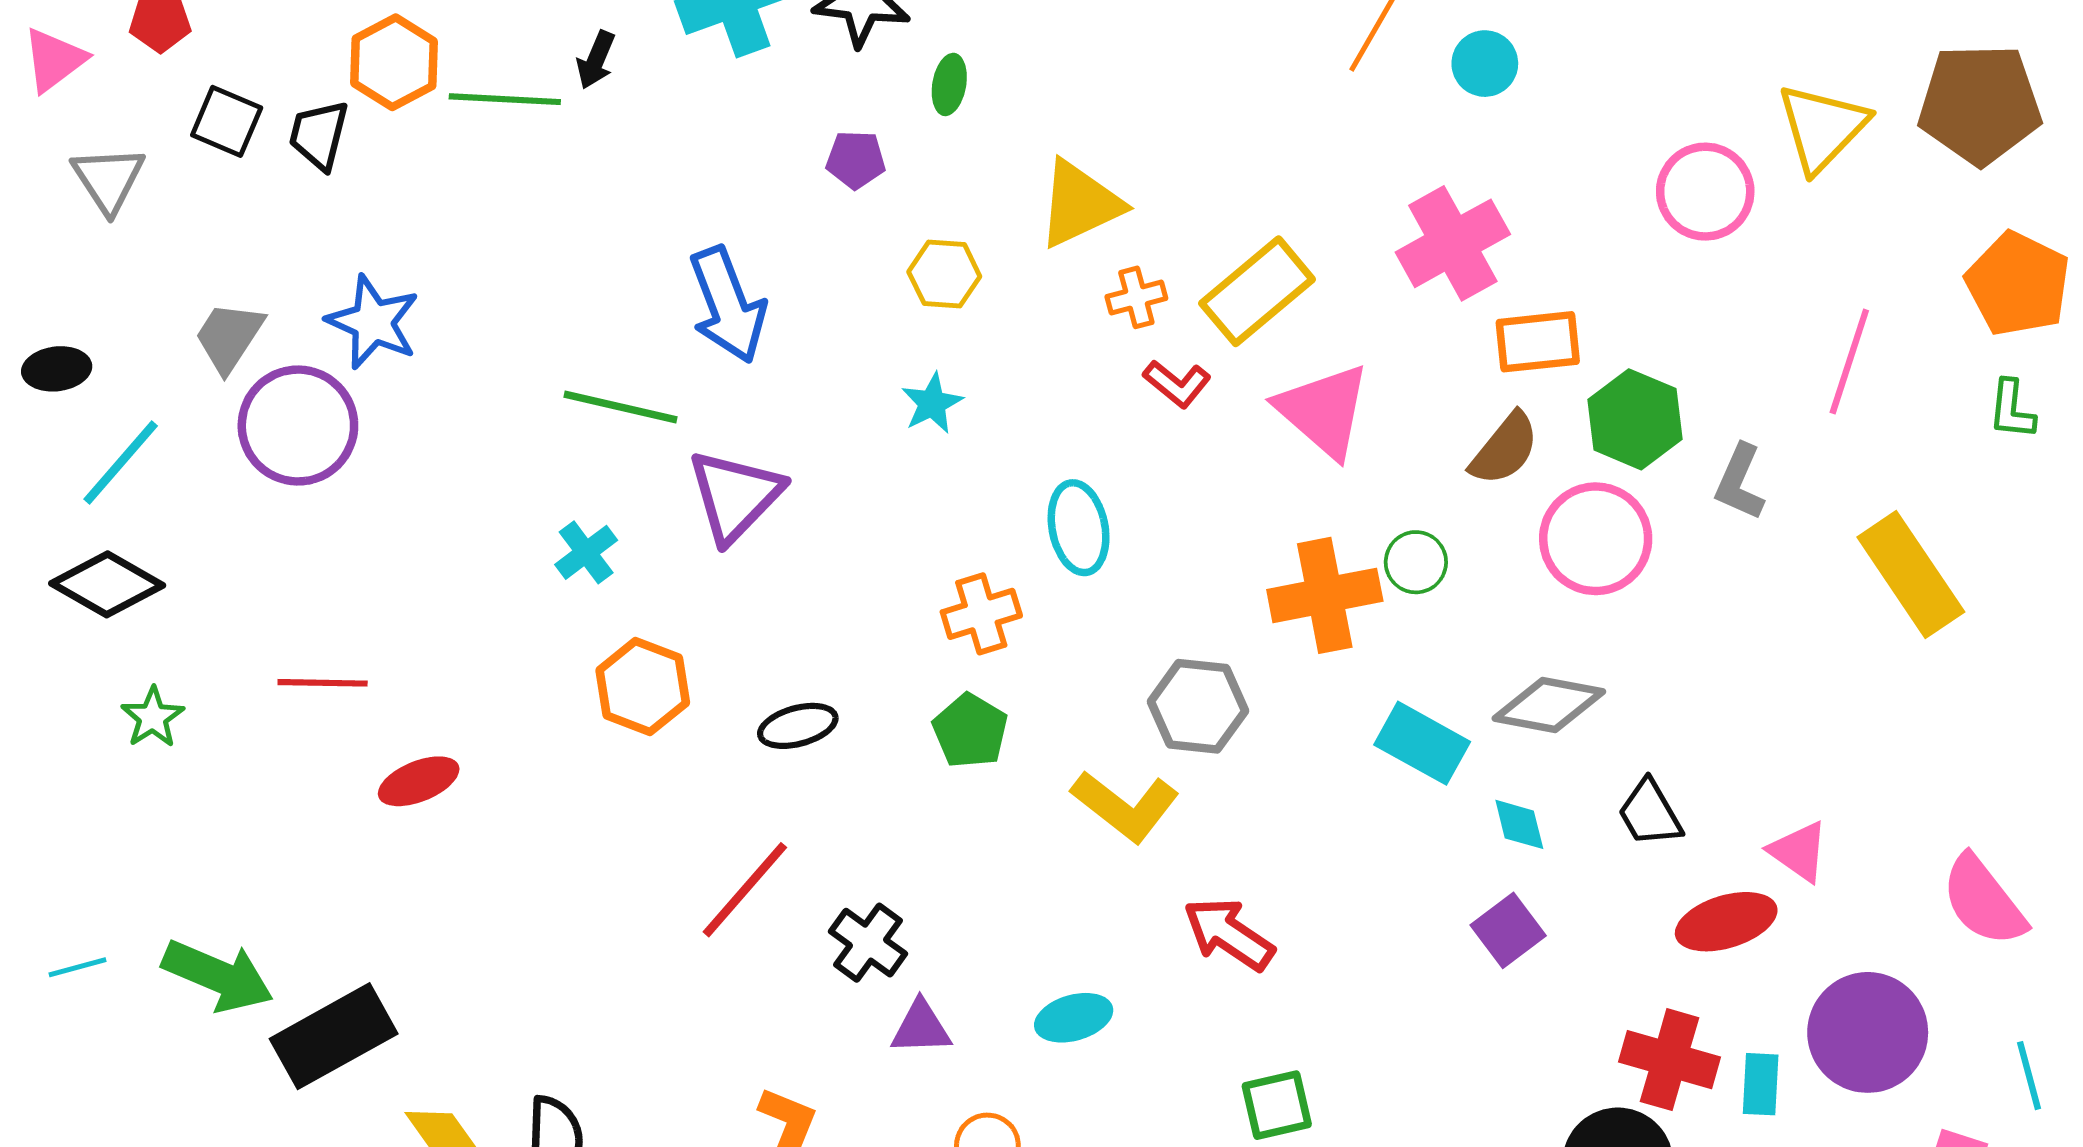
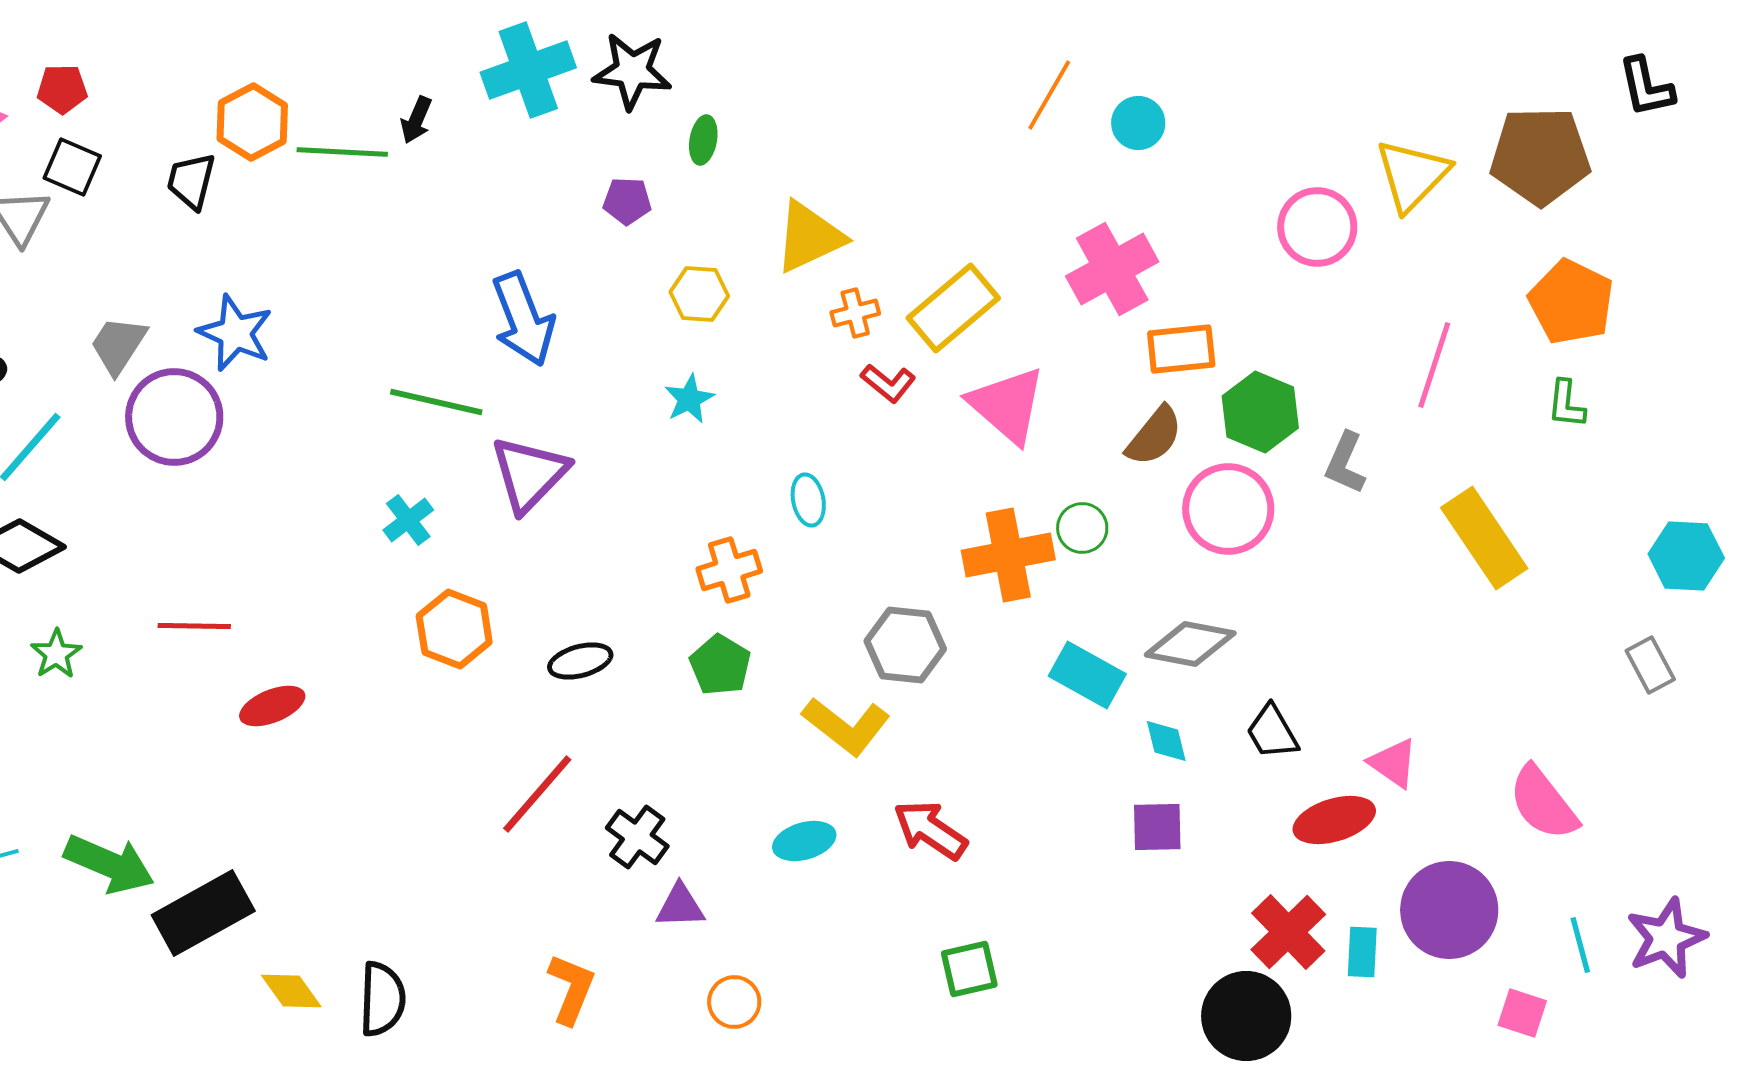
black square: (227, 121) -> (72, 167), moved
cyan ellipse: (1079, 528) -> (808, 500), size x0.7
purple square: (1508, 930) -> (1157, 827), turned 36
cyan ellipse: (1074, 1018) -> (804, 841), moved
red cross: (1670, 1060) -> (1288, 932), turned 30

